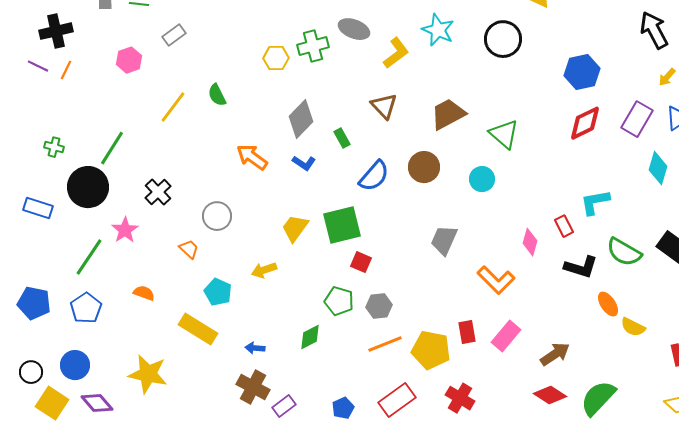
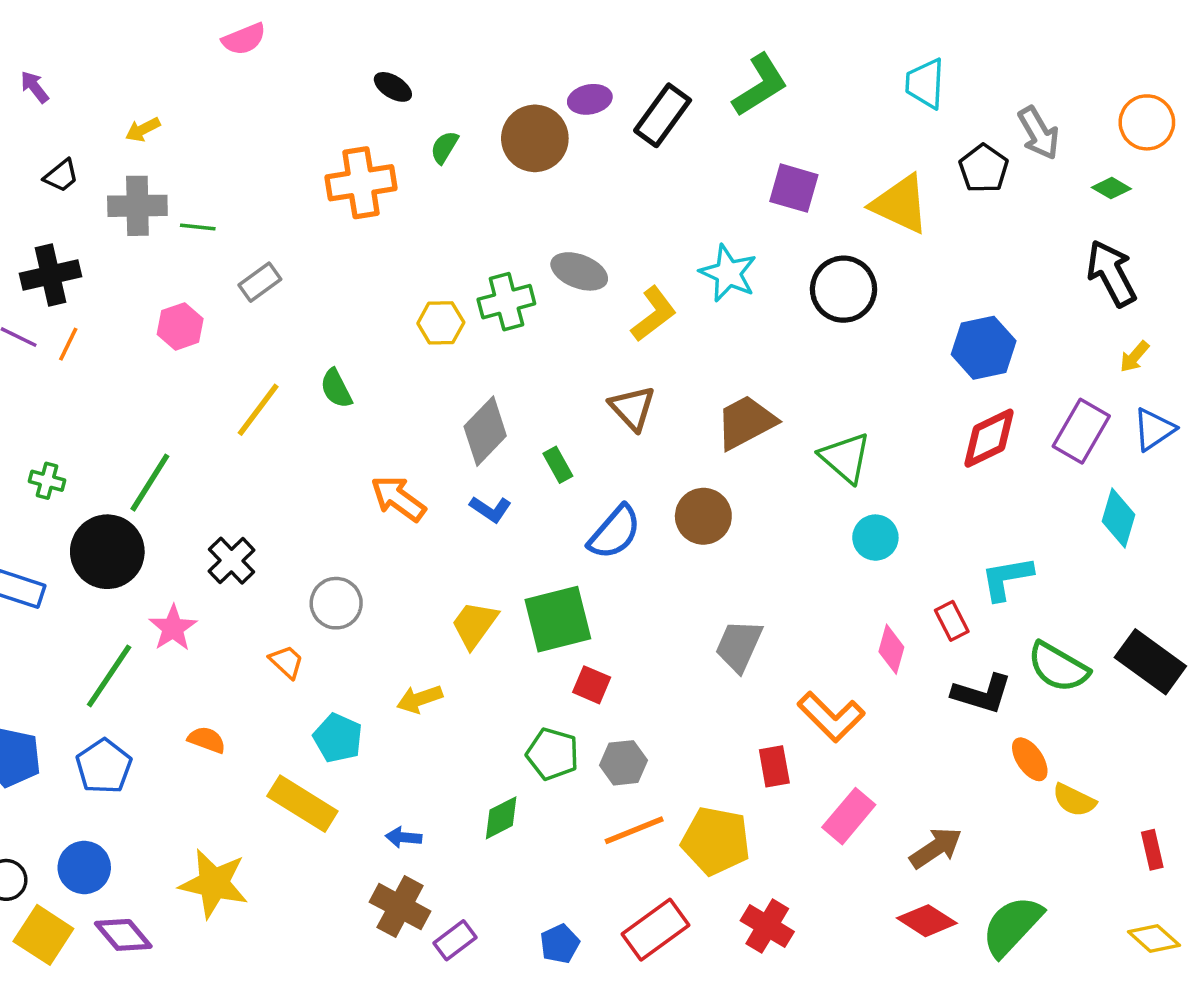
cyan circle: (482, 179) -> (875, 538), moved
red rectangle: (467, 332) -> (774, 766), moved

